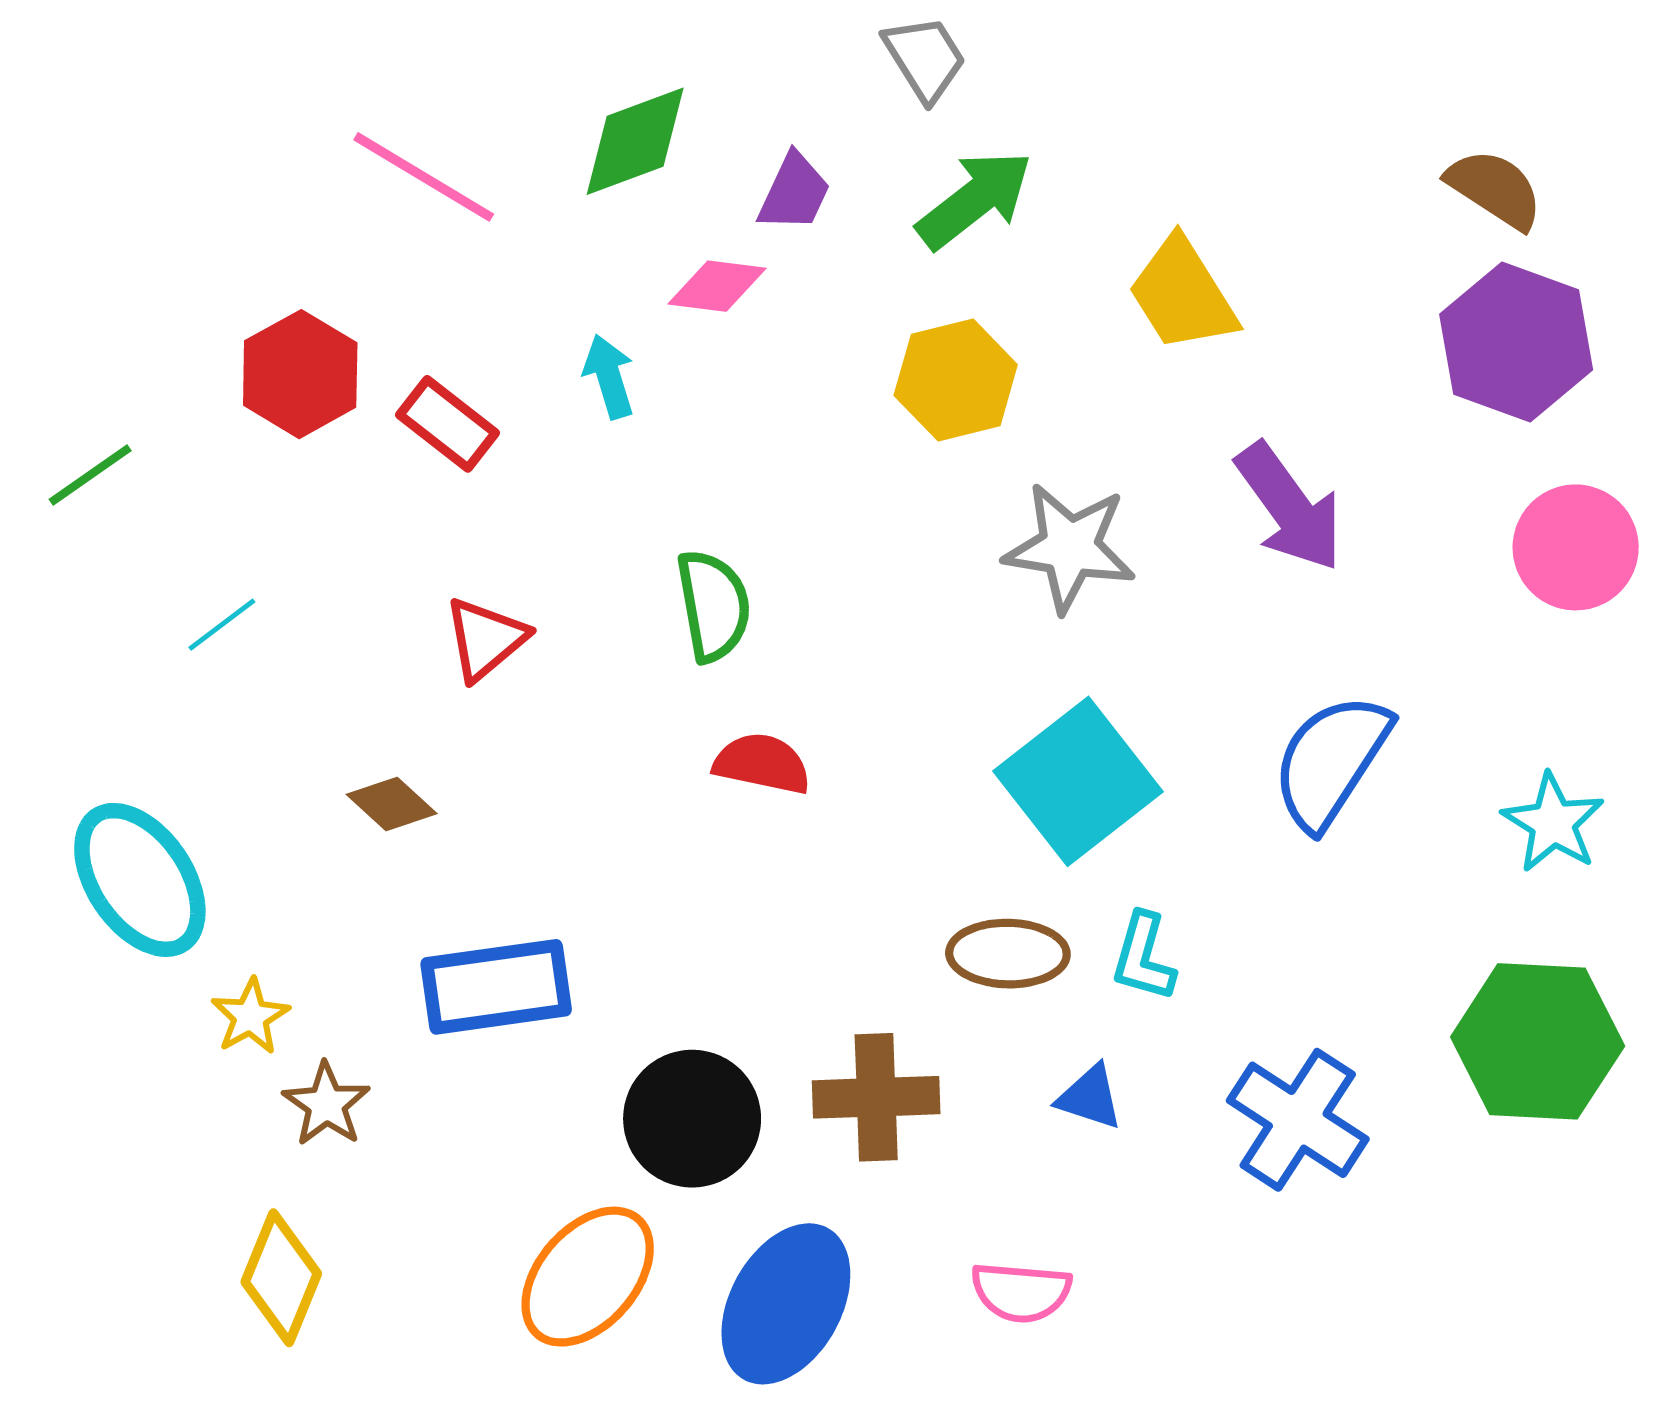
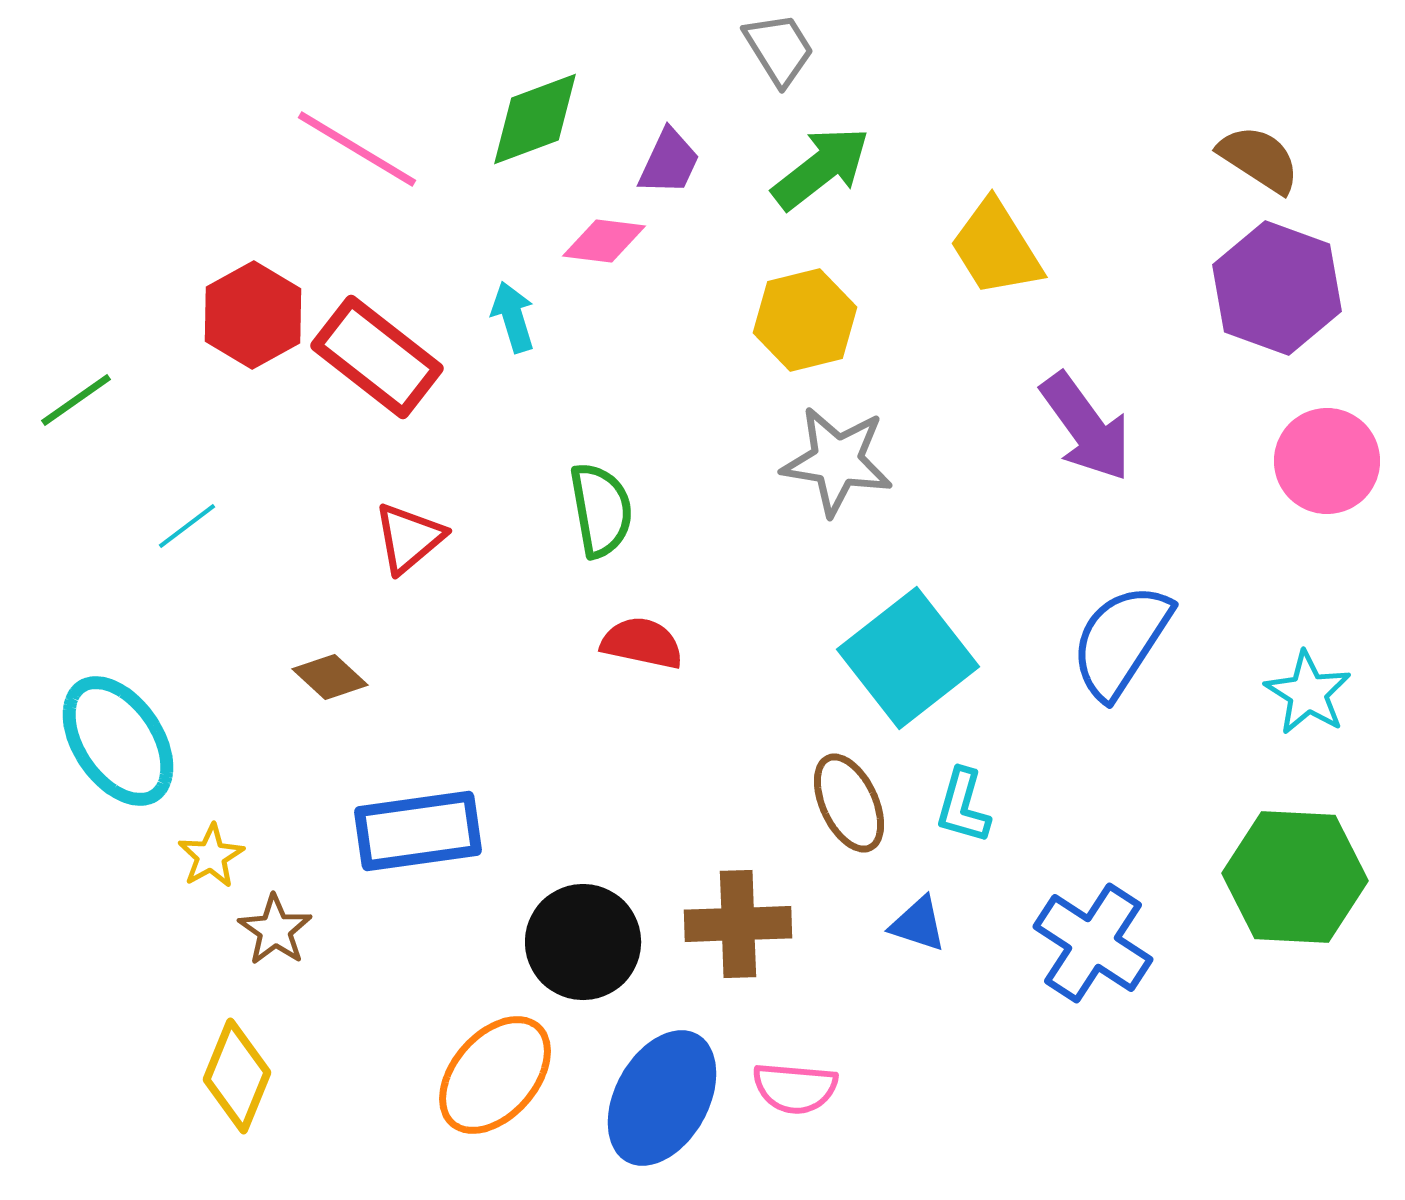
red rectangle: (447, 424) -> (377, 357), size x1.5
gray star: (1070, 547) -> (837, 461), moved
brown ellipse: (1008, 954) -> (849, 803), turned 64
pink semicircle: (1021, 1292) -> (795, 1088), moved

